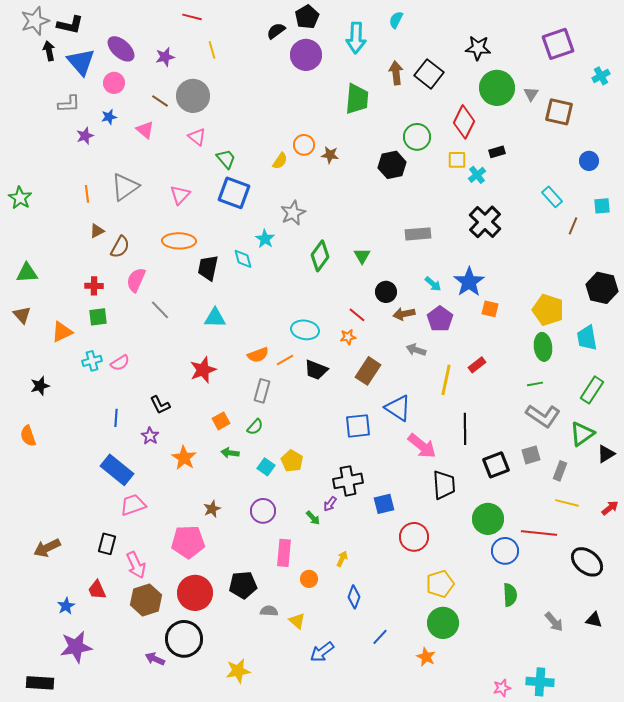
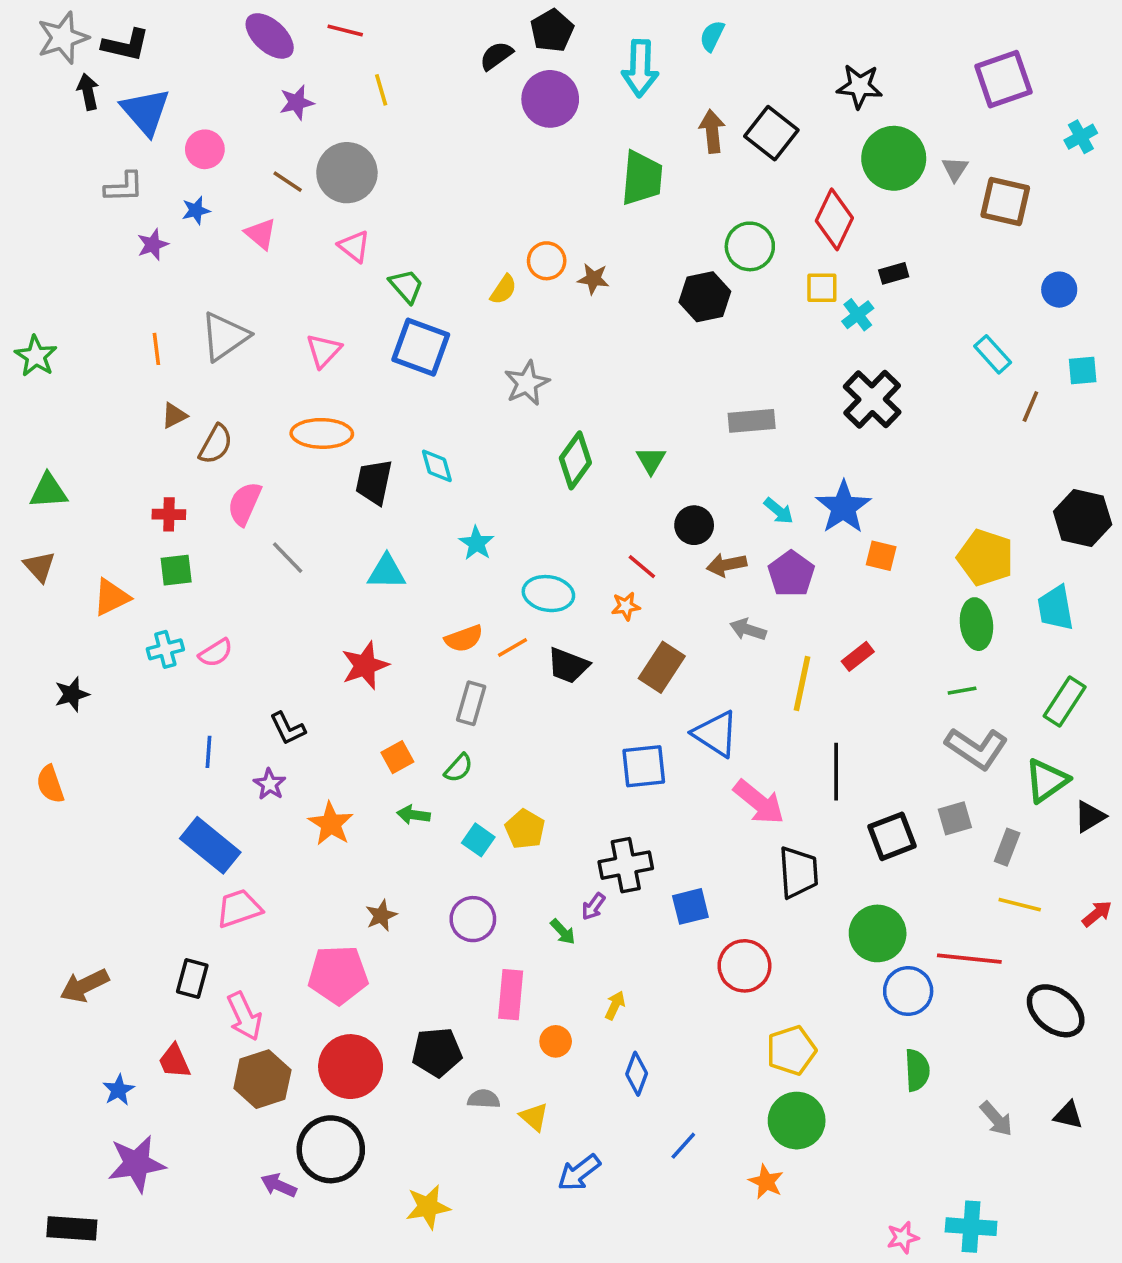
purple ellipse: (121, 49) -> (270, 36), moved
cyan star: (265, 239) -> (476, 543), moved

